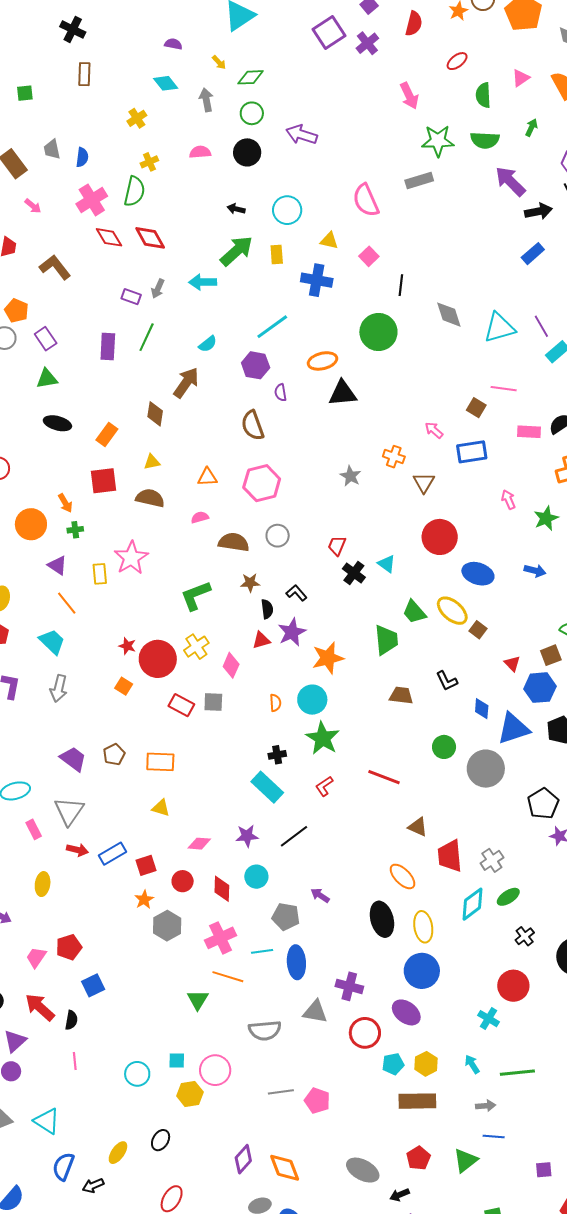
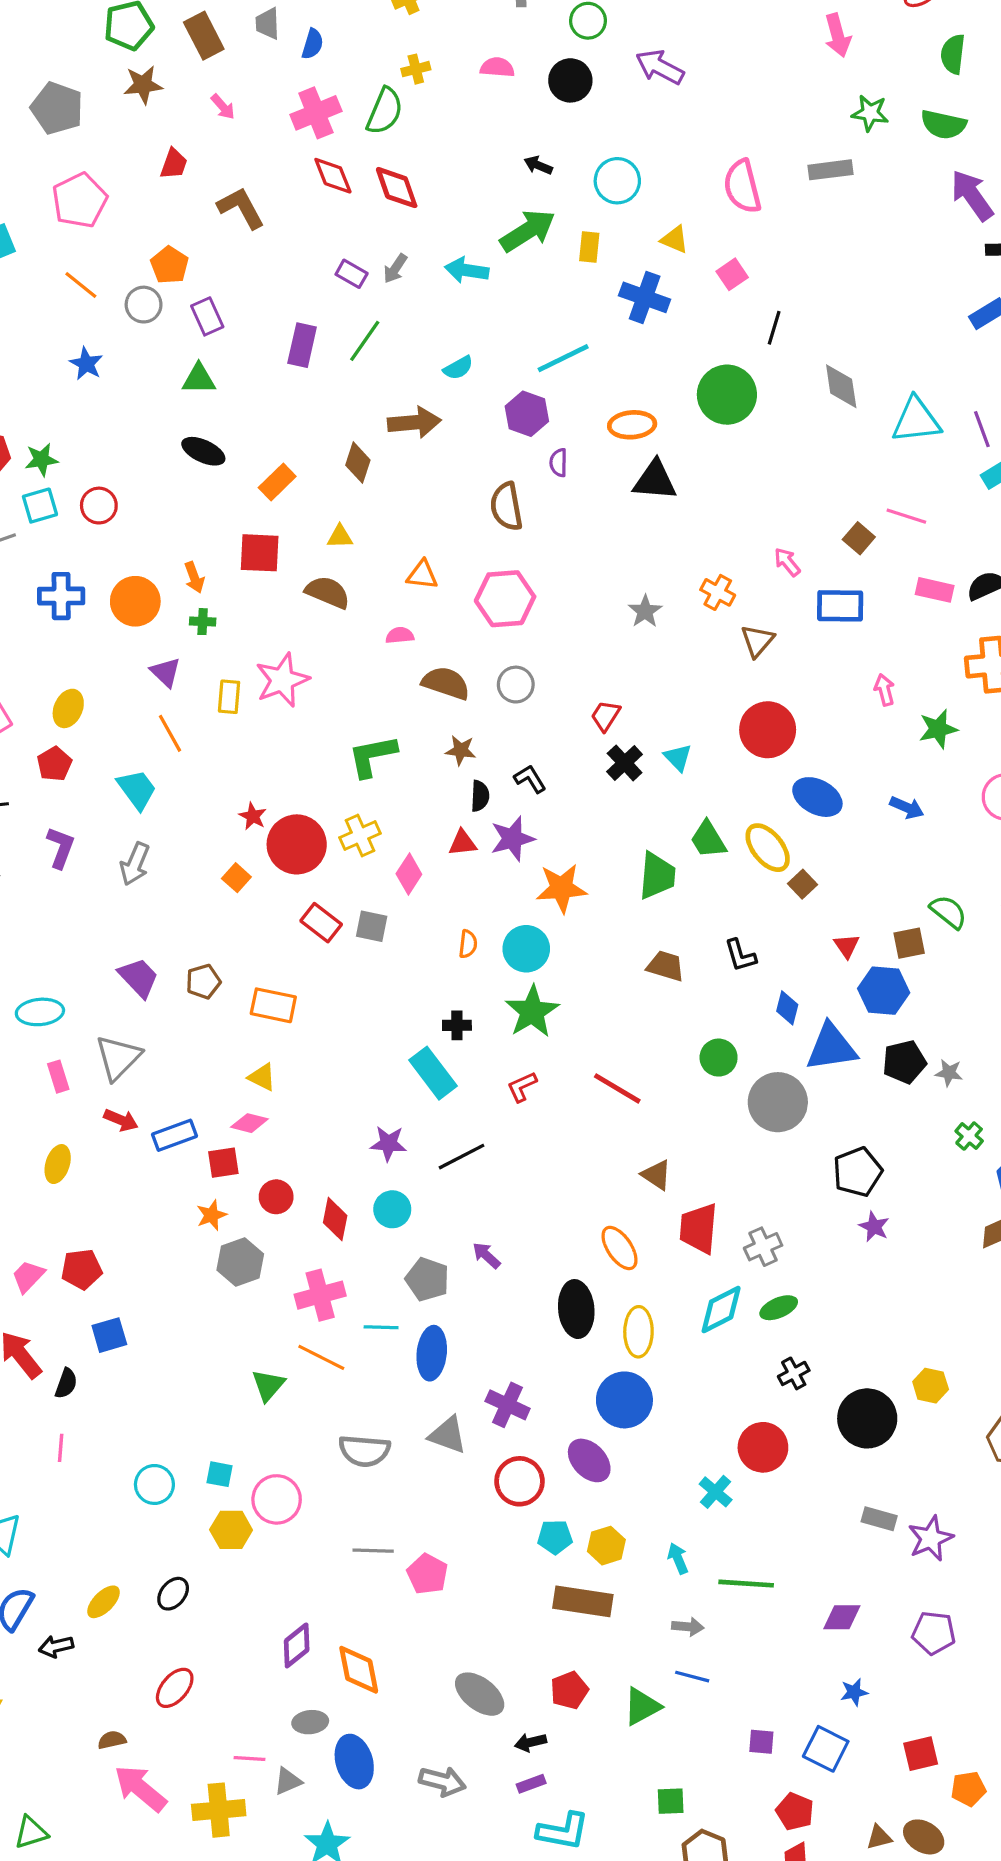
green star: (438, 141) -> (870, 113), size x0.7
brown arrow: (186, 383) -> (414, 422), turned 40
pink diamond: (199, 844) -> (249, 1123), moved

